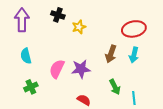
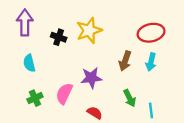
black cross: (58, 15) -> (59, 37), moved
yellow star: (79, 27) -> (89, 30), size x1.6
pink semicircle: (57, 69) -> (64, 94), moved

